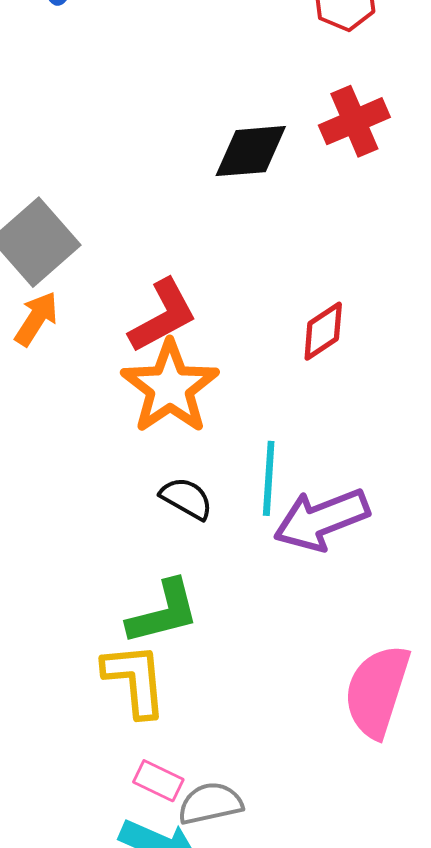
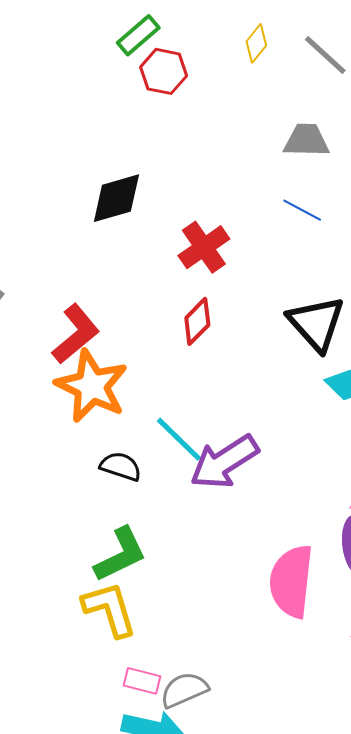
red cross: (354, 121) -> (204, 247), moved
cyan line: (269, 478) -> (179, 439), turned -38

